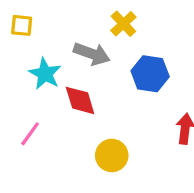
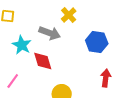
blue hexagon: (150, 74) -> (97, 42), moved

